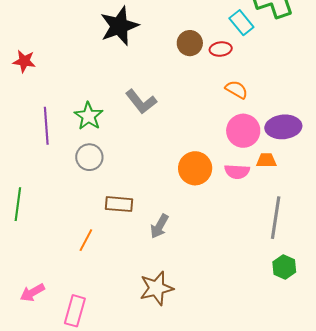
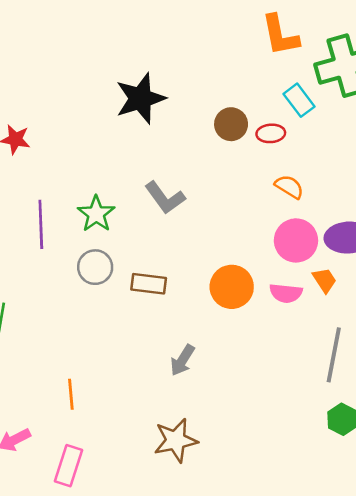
orange trapezoid: (266, 160) -> (325, 280), turned 55
brown rectangle: (119, 204) -> (149, 284), moved
orange line: (86, 240) -> (71, 394), moved, turned -35

